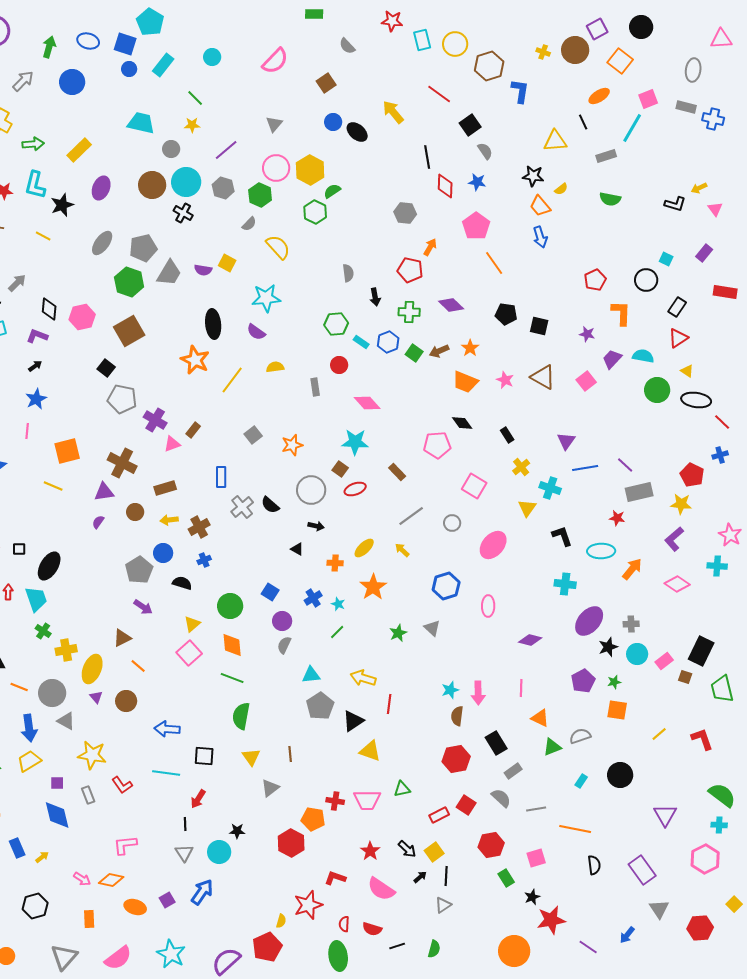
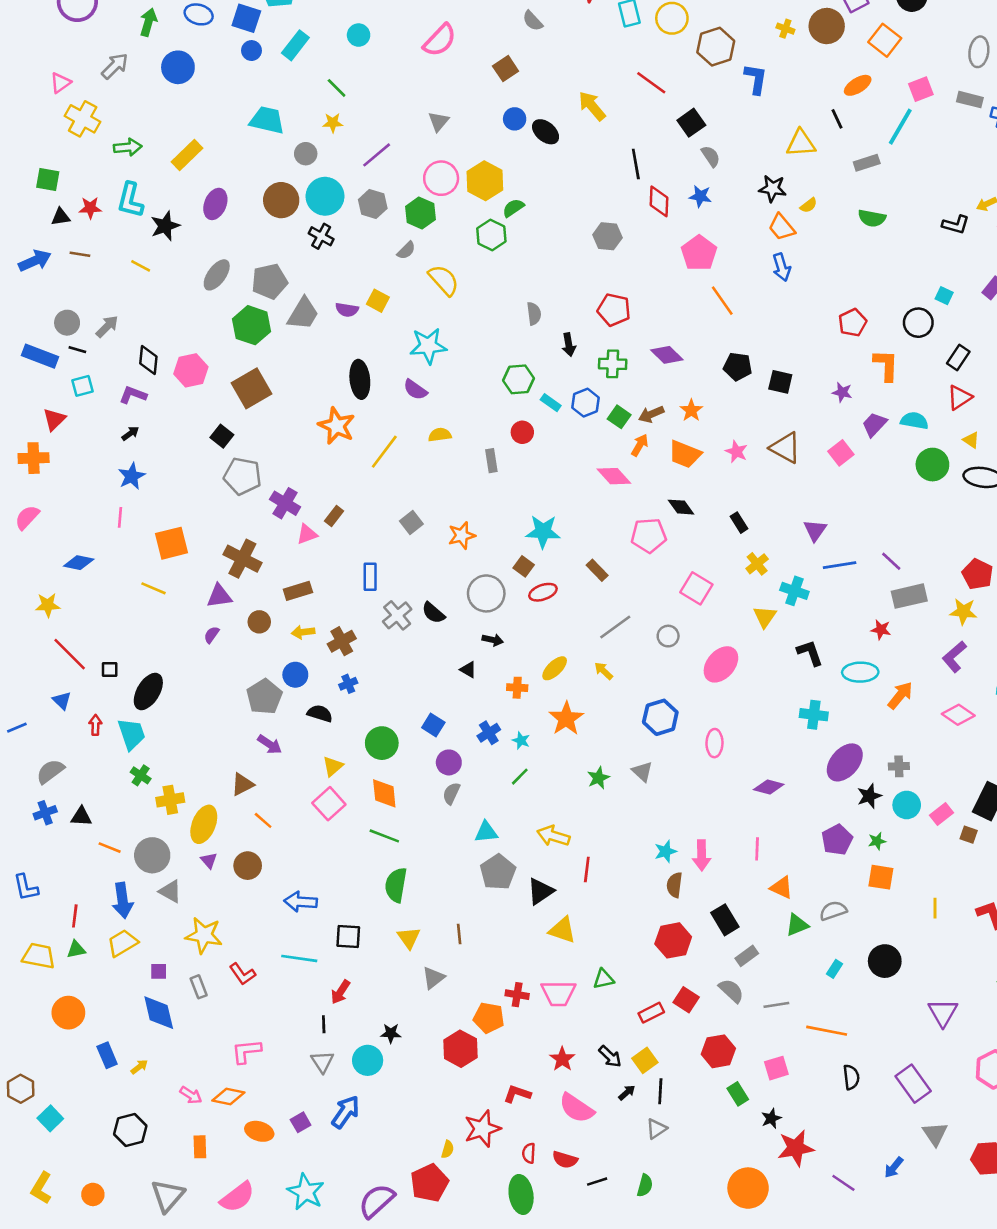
orange arrow: (430, 247) -> (640, 445), moved
pink diamond: (367, 403) -> (614, 476), moved
yellow line: (659, 734) -> (935, 908), turned -49

